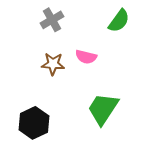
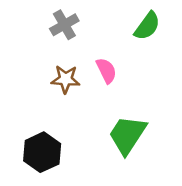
pink semicircle: (86, 57) -> (106, 71), turned -130

